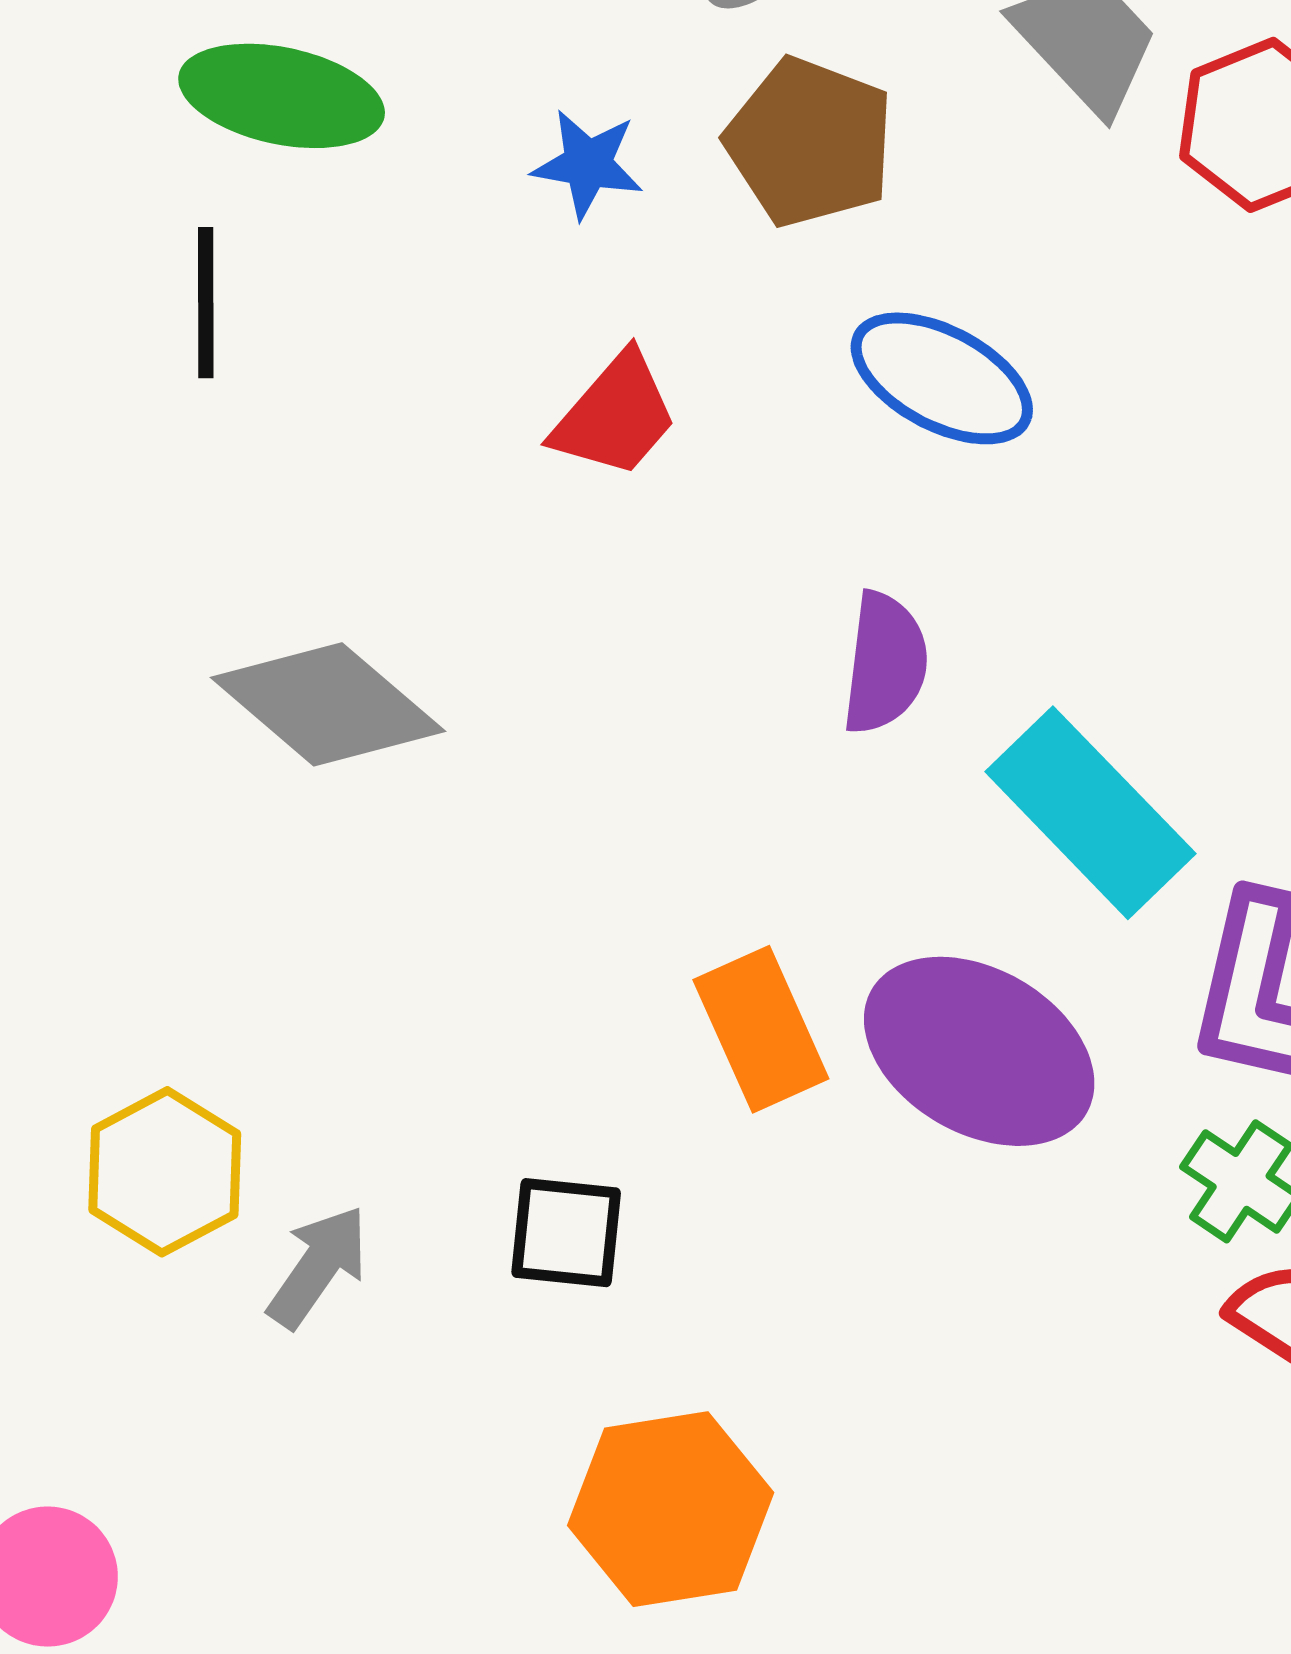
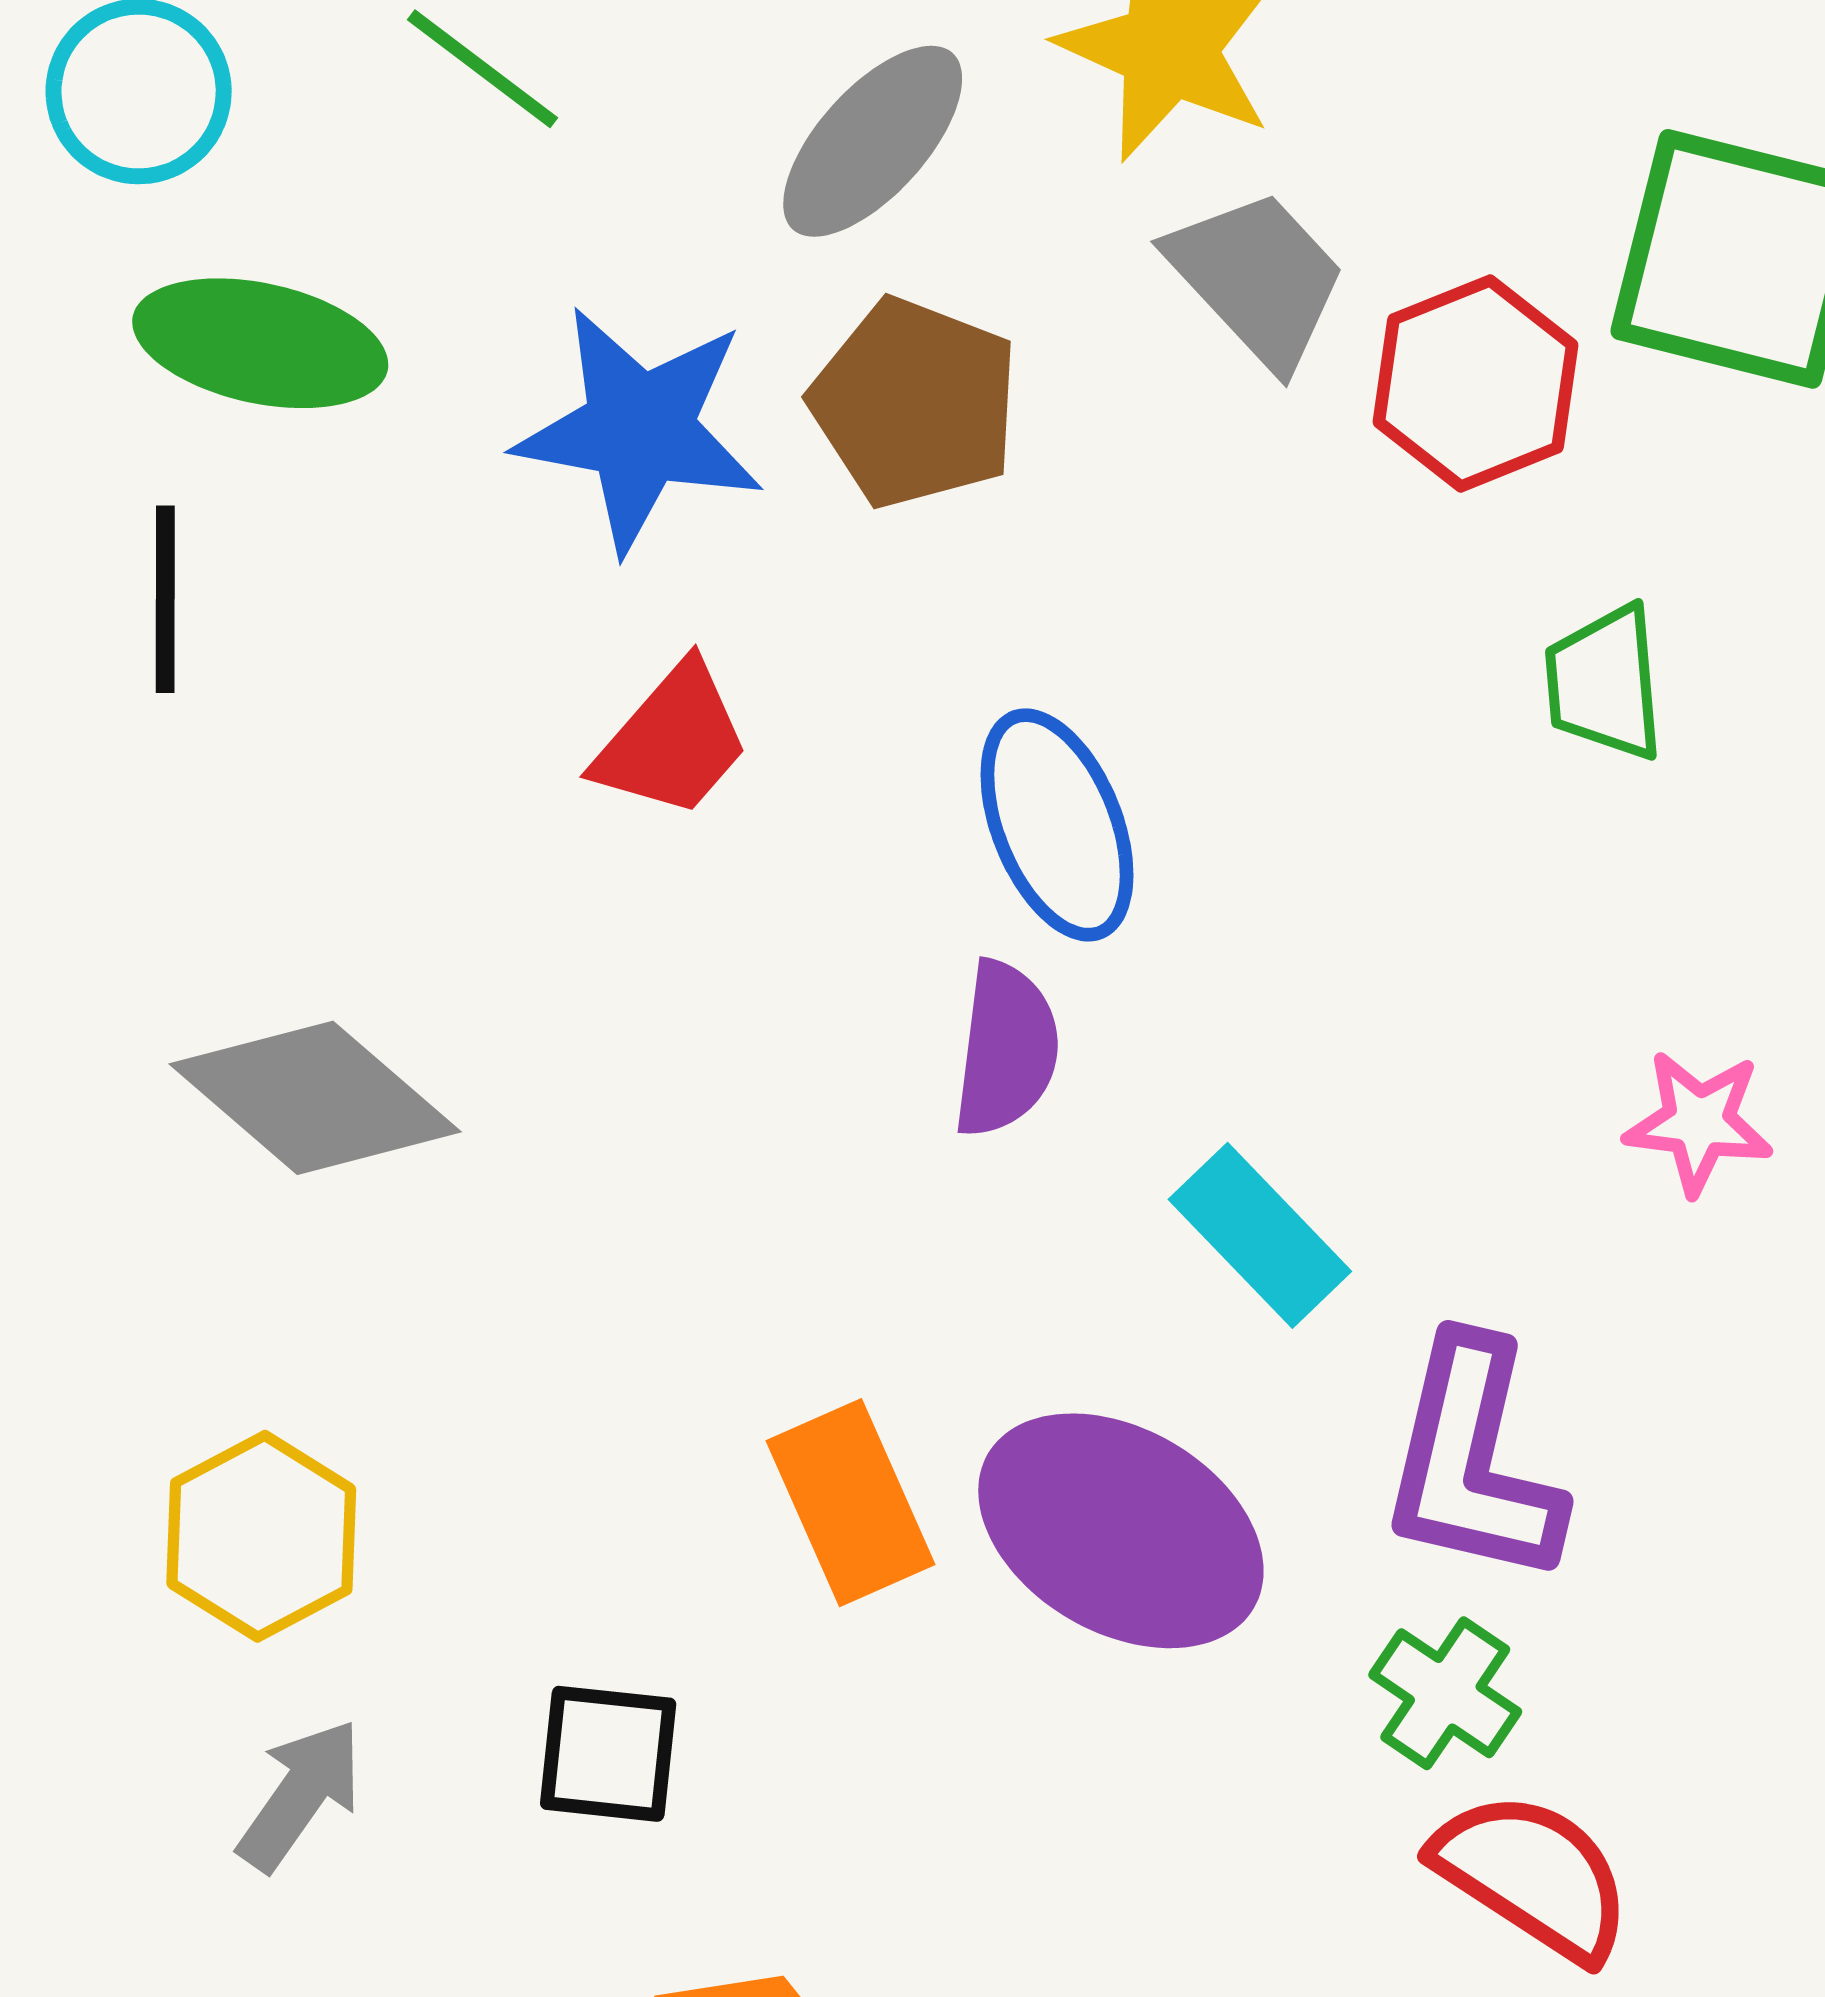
blue star: (588, 164) -> (639, 429), size x1.8
blue ellipse: (942, 378) -> (1057, 825), moved, turned 40
cyan rectangle: (1090, 813) -> (1260, 1235), size x0.7
yellow hexagon: (165, 1172) -> (261, 1536), moved

